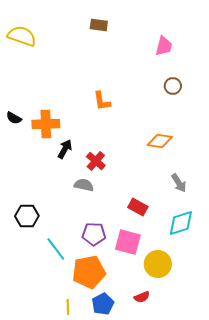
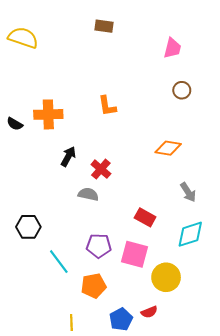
orange cross: (46, 124) -> (48, 114), moved
orange pentagon: (89, 272) -> (94, 286), size x0.7
blue pentagon: (103, 304) -> (121, 319), moved

